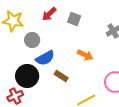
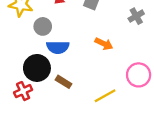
blue semicircle: (45, 58) -> (58, 47), turned 30
brown rectangle: (61, 76) -> (63, 82), moved

